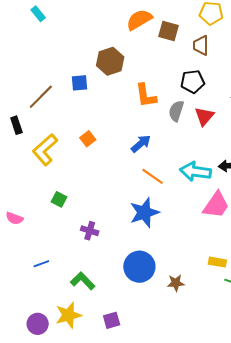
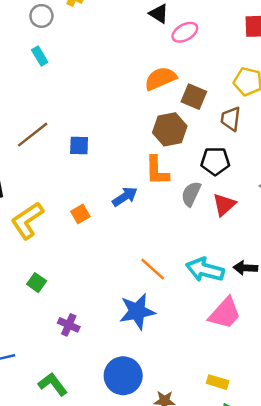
brown hexagon: (110, 61) -> (170, 129), moved
brown line: (41, 97) -> (33, 135), moved
blue arrow: (141, 144) -> (125, 197), moved

